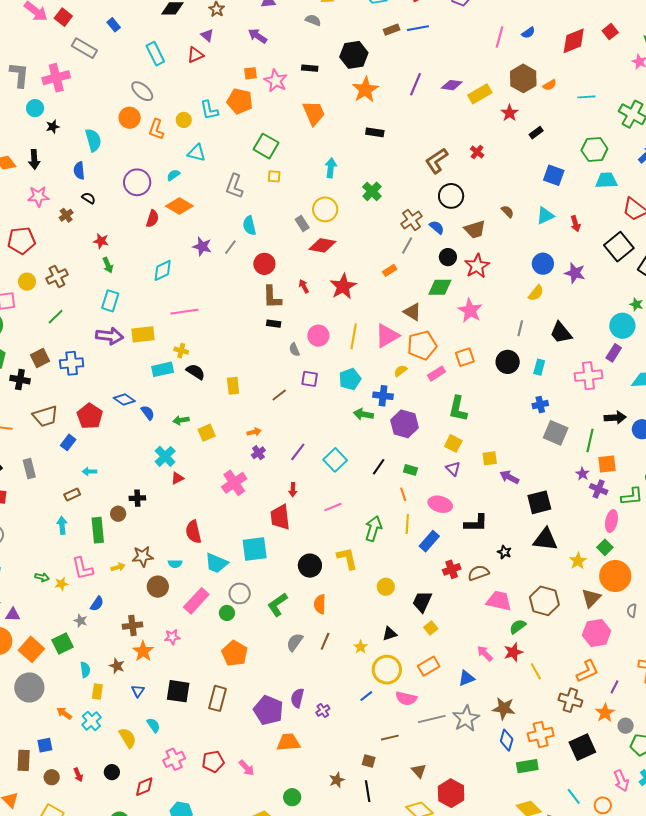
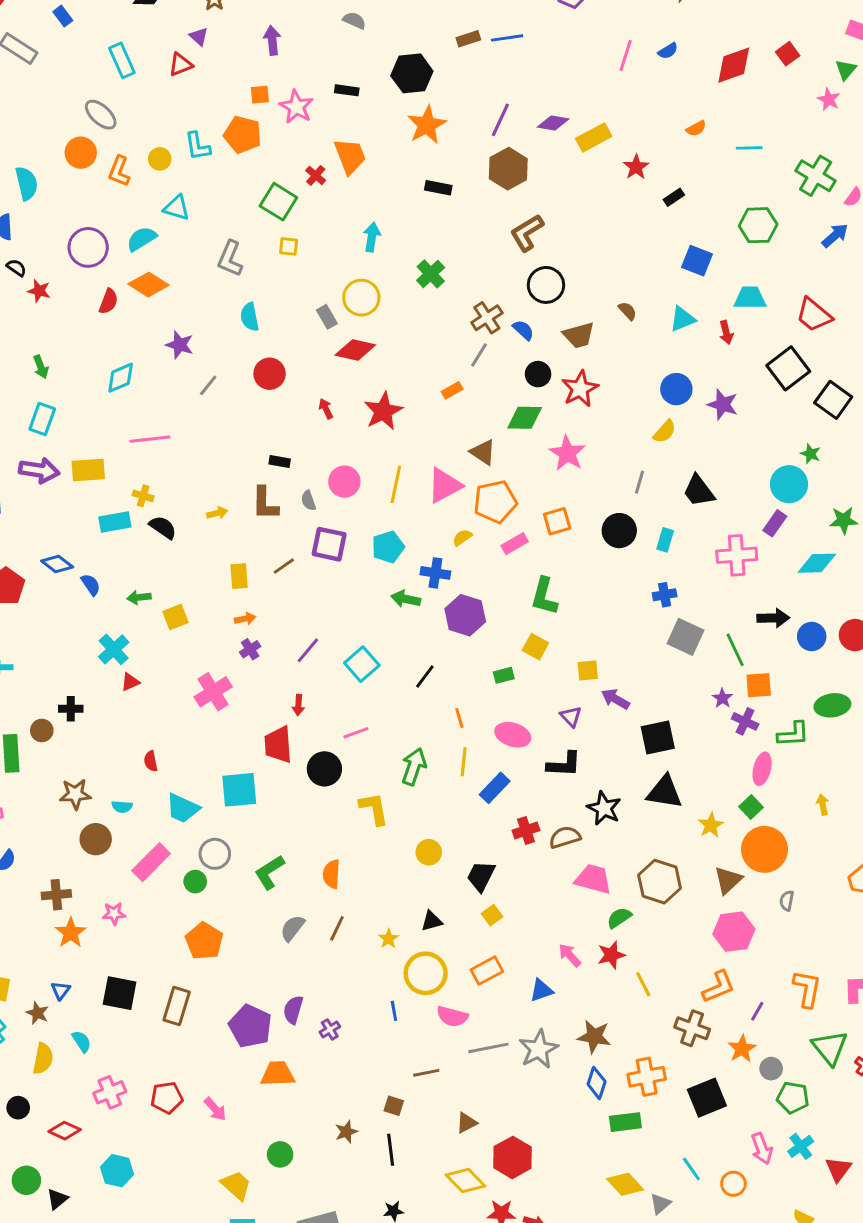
purple arrow: (258, 36) -> (272, 40), turned 48
brown hexagon: (523, 78) -> (508, 169), moved
red cross: (477, 152) -> (316, 175), moved
cyan semicircle: (173, 175) -> (142, 239), size x1.5
cyan trapezoid: (606, 180) -> (750, 298), moved
red star: (101, 241) -> (39, 291), moved
gray line: (230, 247) -> (208, 385), moved
brown L-shape: (272, 297) -> (265, 503), moved
purple square: (310, 379) -> (329, 544), size x1.4
yellow rectangle: (233, 386) -> (239, 576), moved
green line: (590, 440) -> (735, 650), turned -40
purple triangle: (453, 469) -> (571, 717), moved
green rectangle: (410, 470) -> (504, 675), moved, turned -32
red semicircle: (193, 532) -> (151, 761), size x0.6
black star: (504, 552) -> (604, 808), size x1.6
black circle: (310, 566) -> (324, 769), moved
yellow arrow: (118, 567) -> (217, 513), moved
brown star: (117, 666) -> (37, 1013), moved
blue line: (366, 696) -> (394, 1011), turned -64
yellow semicircle: (128, 738) -> (43, 1059), turned 40
brown triangle: (419, 771) -> (467, 1123), turned 42
red diamond: (144, 787) -> (65, 1131), turned 45

